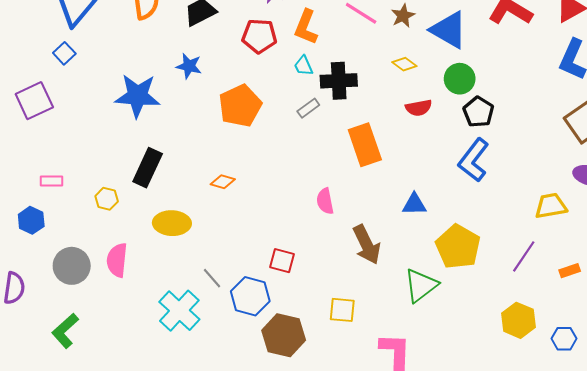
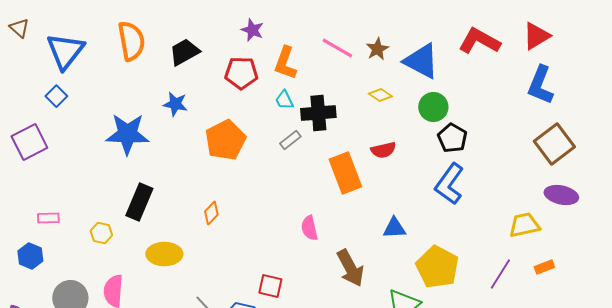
red semicircle: (419, 108) -> (383, 150), moved
orange diamond: (223, 182) -> (211, 213), turned -60
orange rectangle: (570, 271) -> (544, 267), moved

